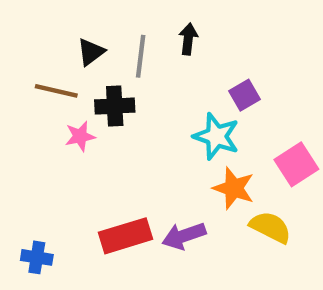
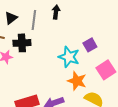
purple square: (244, 95) -> (90, 45), moved

